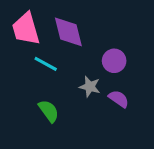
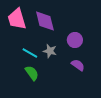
cyan line: (46, 64) -> (30, 53), moved
gray star: (90, 87) -> (50, 51), moved

